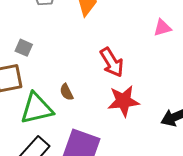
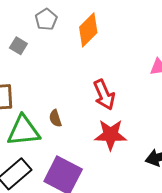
gray square: (24, 48) -> (18, 46), moved

